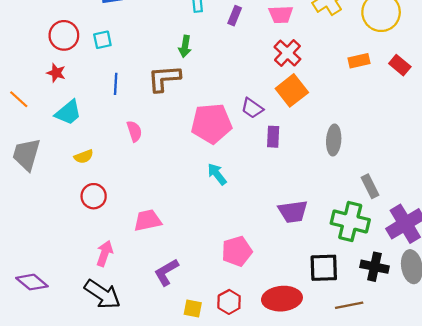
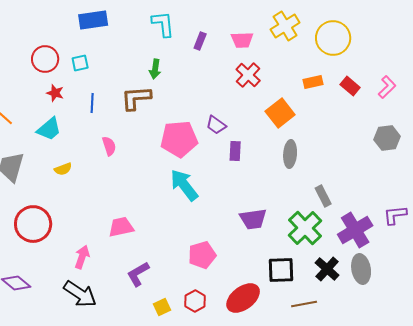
red star: (56, 73) -> (55, 93), moved
orange square: (292, 90) -> (280, 113), moved
cyan arrow: (217, 174) -> (184, 185), size x1.6
red circle: (94, 196) -> (33, 224), moved, size x1.6
green cross: (350, 222) -> (305, 228), turned 32
black cross: (374, 267) -> (327, 269), turned 30
red ellipse: (282, 299) -> (243, 298), turned -32
yellow square: (193, 309) -> (162, 307), turned -36

